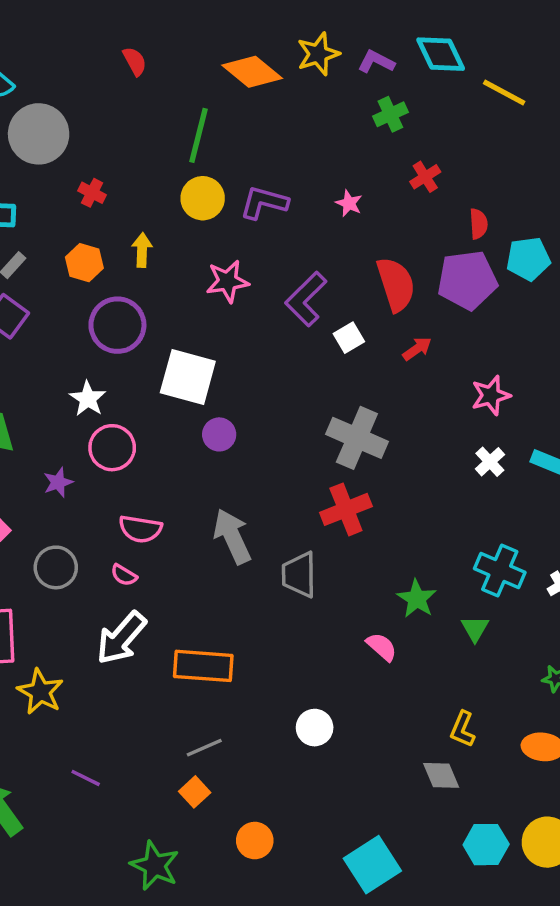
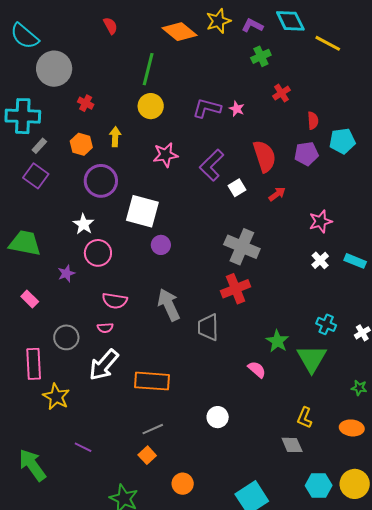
purple L-shape: (264, 203) -> (207, 108), moved
purple pentagon: (467, 280) -> (306, 154), size x0.7
gray circle: (56, 567) -> (66, 337), moved
cyan cross: (500, 571) -> (326, 324), size x0.7
pink semicircle: (124, 575) -> (105, 328), turned -35
green triangle: (475, 629) -> (312, 359), size x1.8

